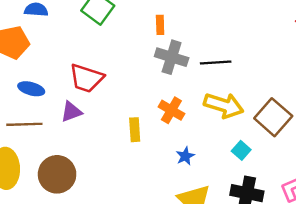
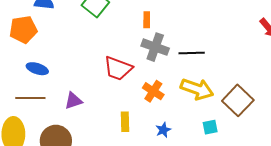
red trapezoid: (86, 78) -> (118, 68), moved
purple triangle: (71, 112) -> (73, 101), moved
yellow rectangle: (135, 130) -> (125, 122), moved
cyan square: (241, 150) -> (210, 127), turned 35

